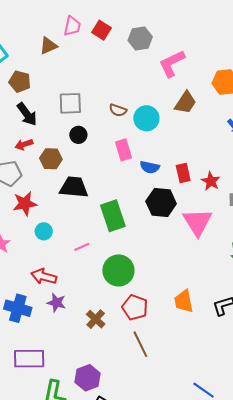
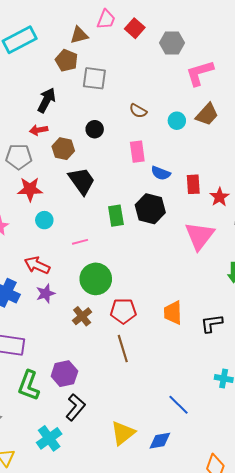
brown pentagon: (20, 82) -> (67, 60), moved
gray square: (70, 103) -> (94, 78), moved
black arrow: (27, 114) -> (46, 100), turned -125
cyan circle: (146, 118) -> (177, 121), moved, size x0.7
black trapezoid: (74, 187) -> (82, 181), turned 40
black hexagon: (161, 203) -> (150, 209), moved
green rectangle: (113, 216) -> (116, 216), size x0.7
green circle: (118, 270) -> (96, 279), moved
purple star: (56, 303) -> (46, 293), turned 30
red pentagon: (135, 307) -> (123, 311), turned -30

